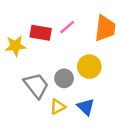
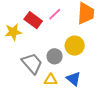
red rectangle: (41, 33) -> (33, 20), turned 30
yellow triangle: (58, 107) -> (51, 80), turned 32

